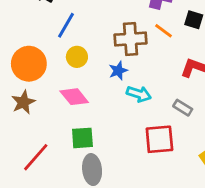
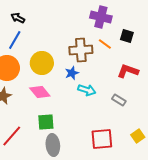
blue line: (66, 25) -> (15, 40), moved
yellow circle: (77, 57) -> (42, 63), size x1.5
red square: (159, 139) -> (102, 139), moved

